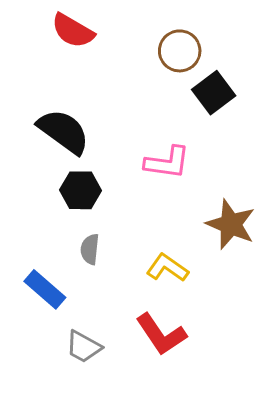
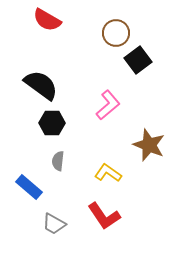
pink L-shape: (167, 162) -> (108, 105), turned -48

